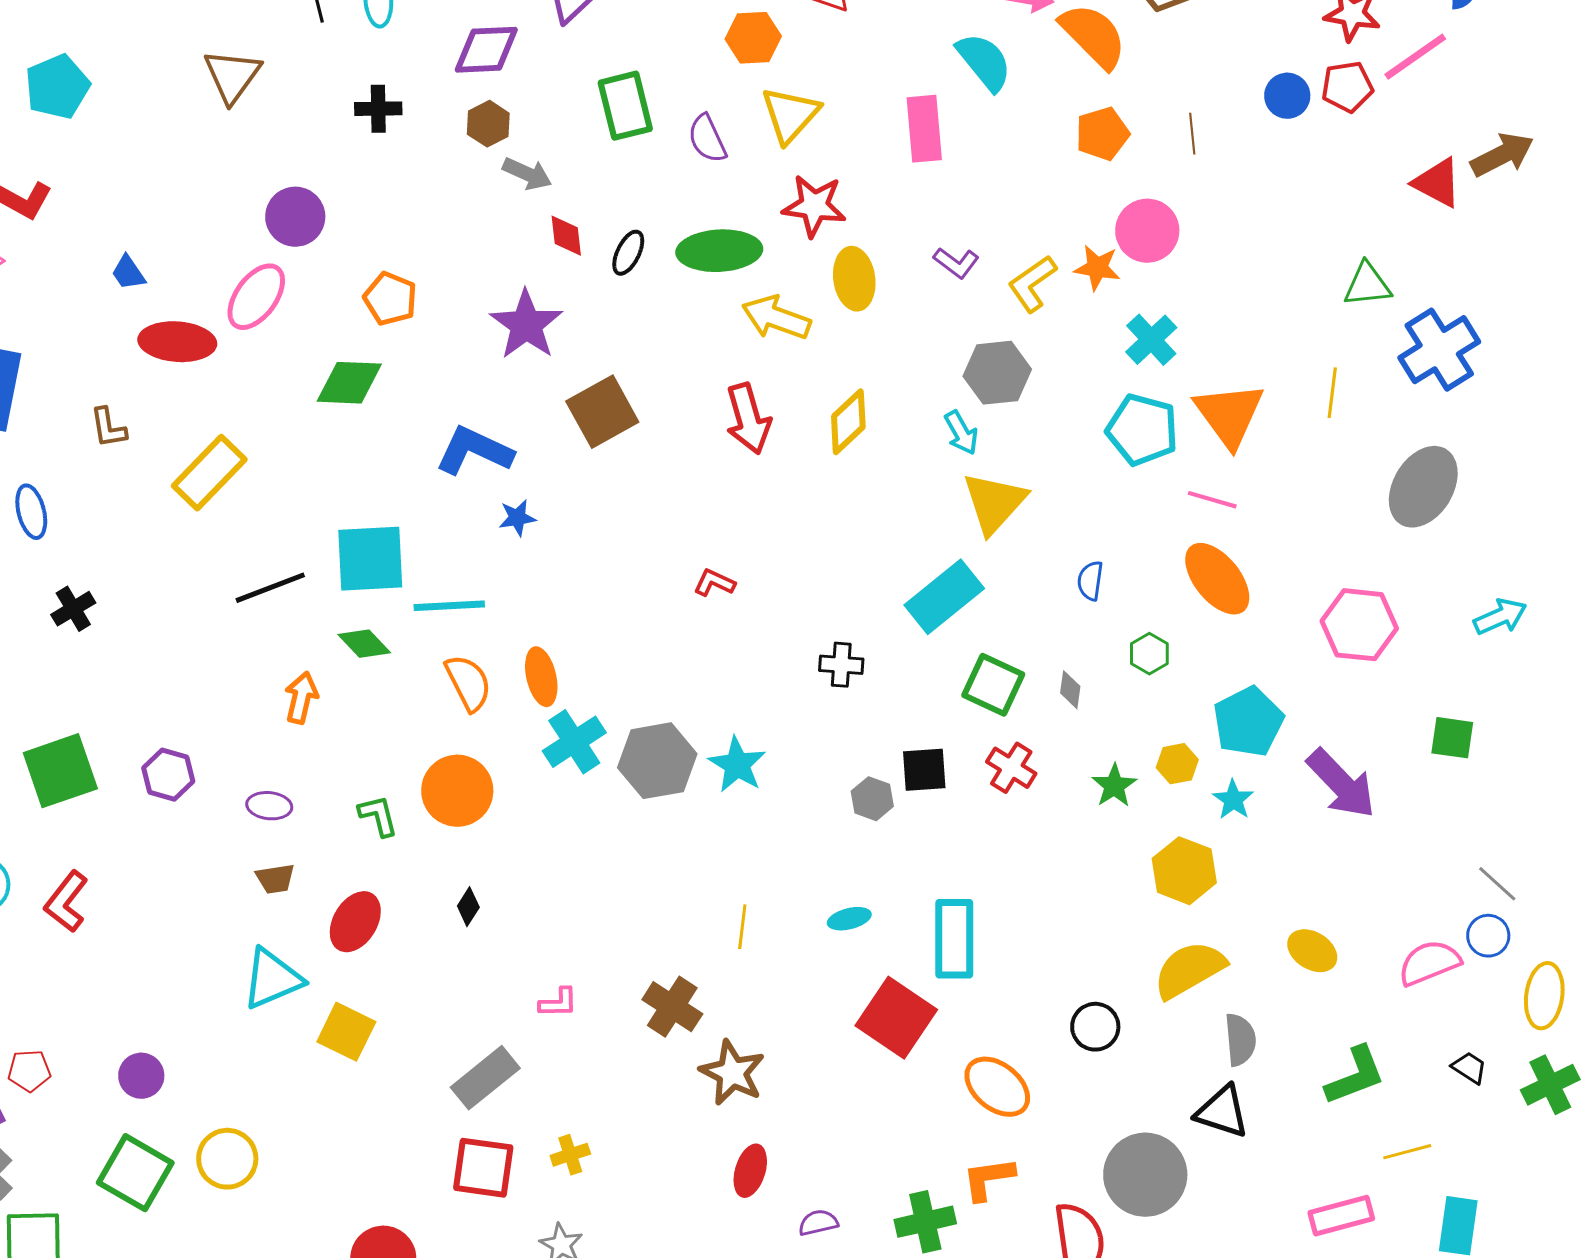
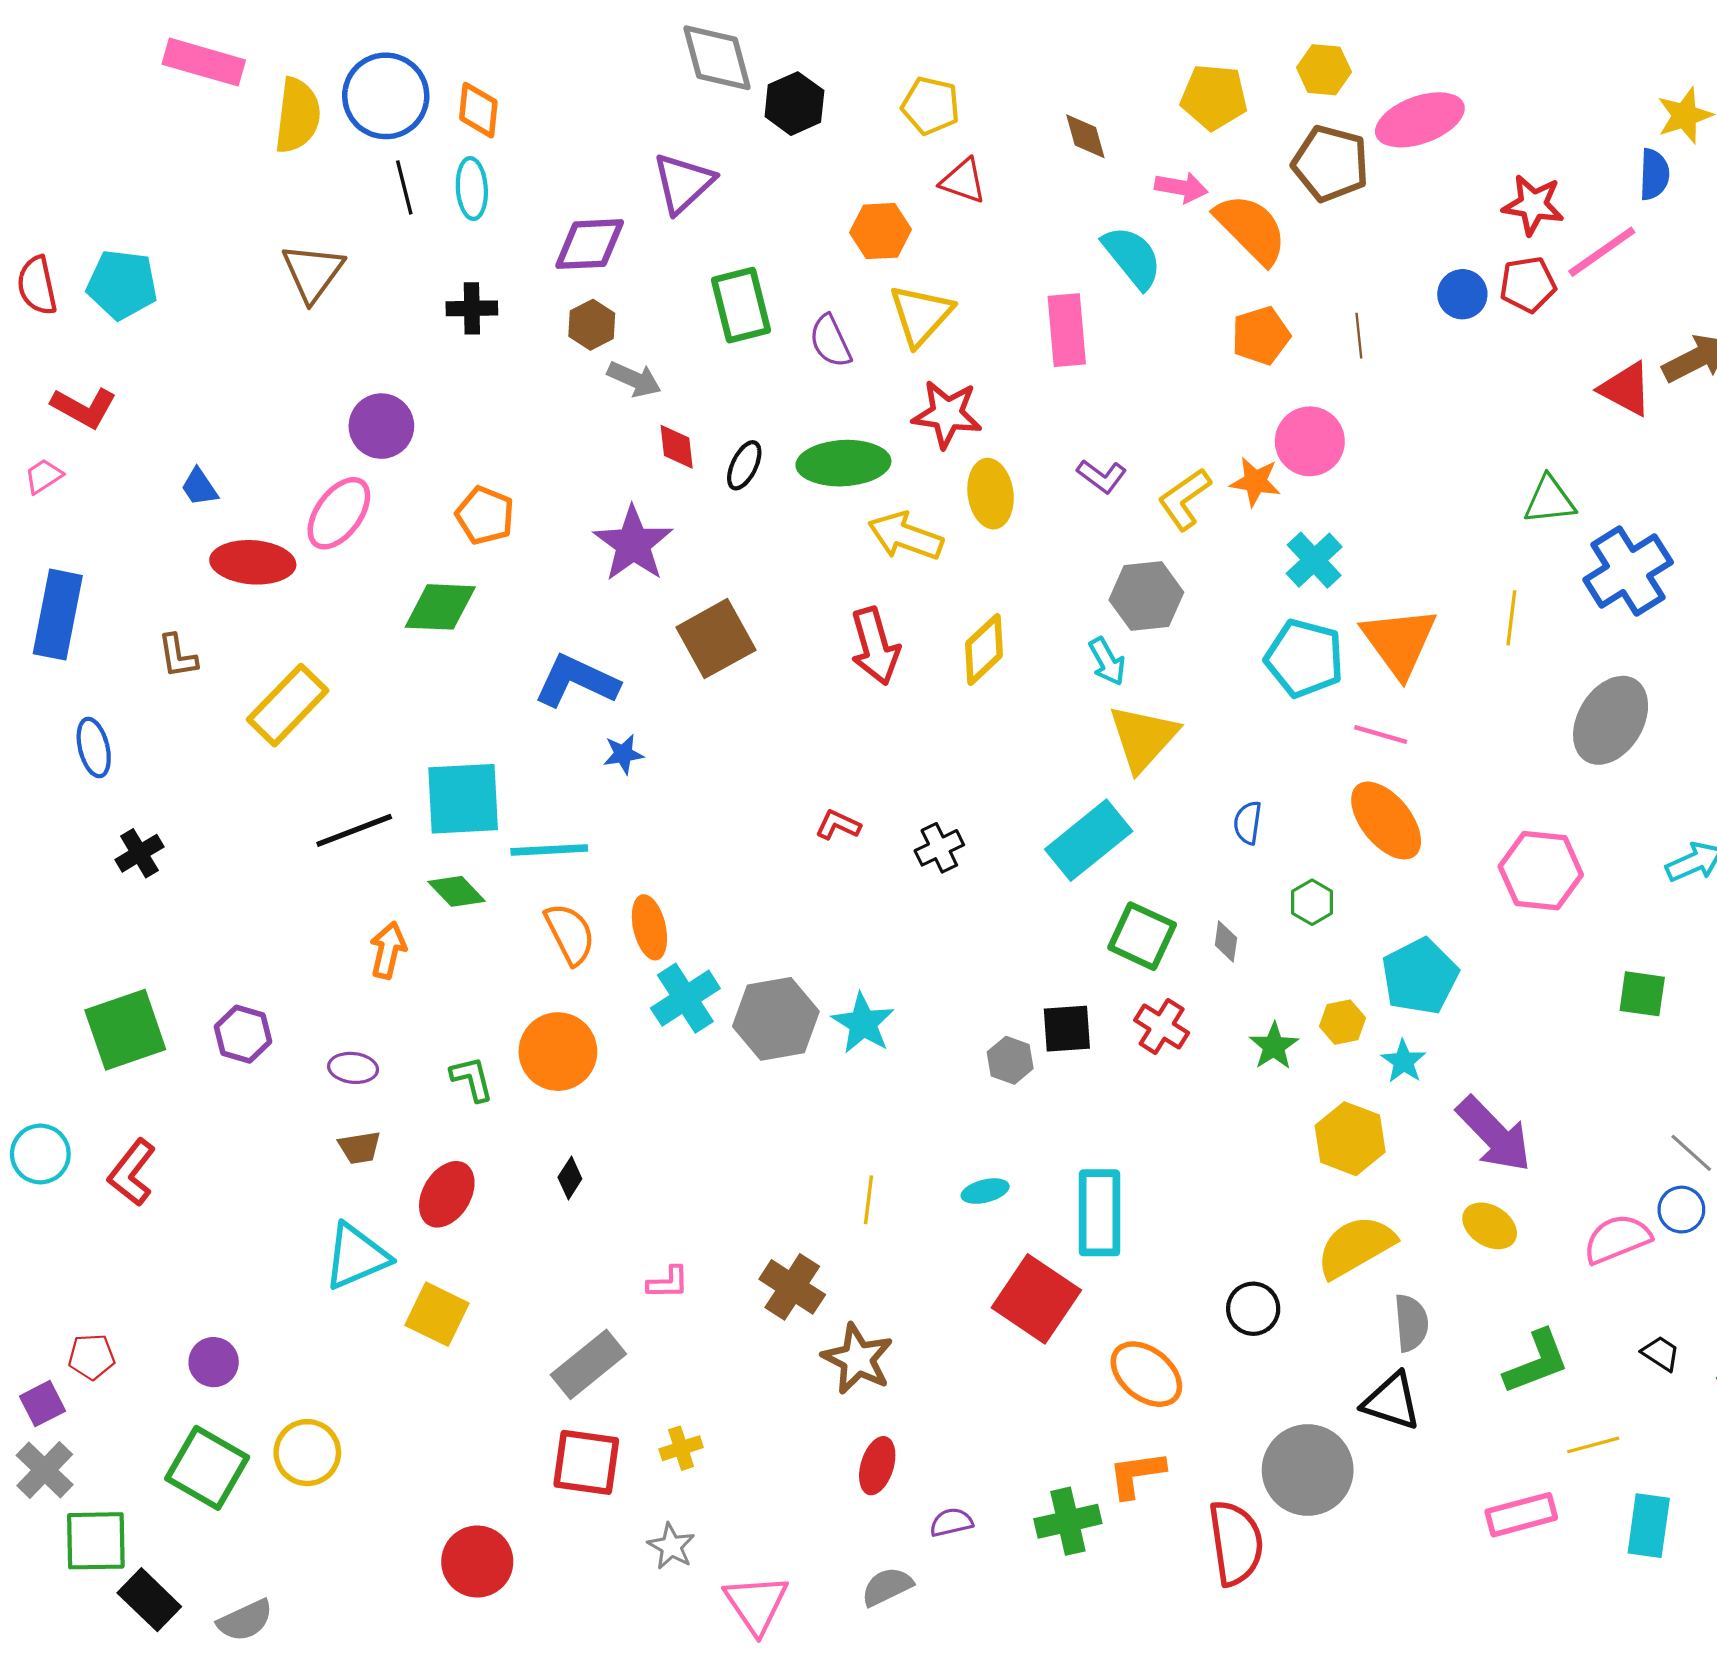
cyan pentagon: (57, 87) -> (122, 284), turned 30
black cross: (841, 665) -> (939, 848), moved, turned -30
purple arrow: (1341, 784) -> (1494, 1134), moved

